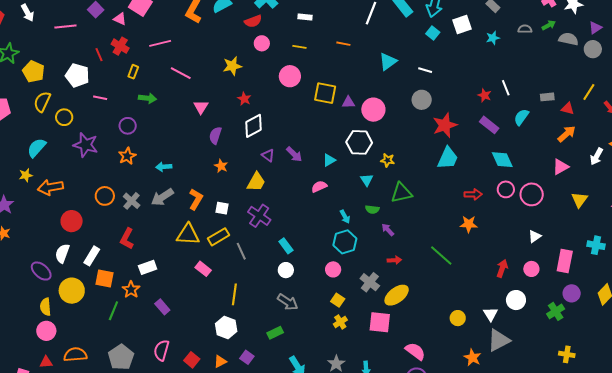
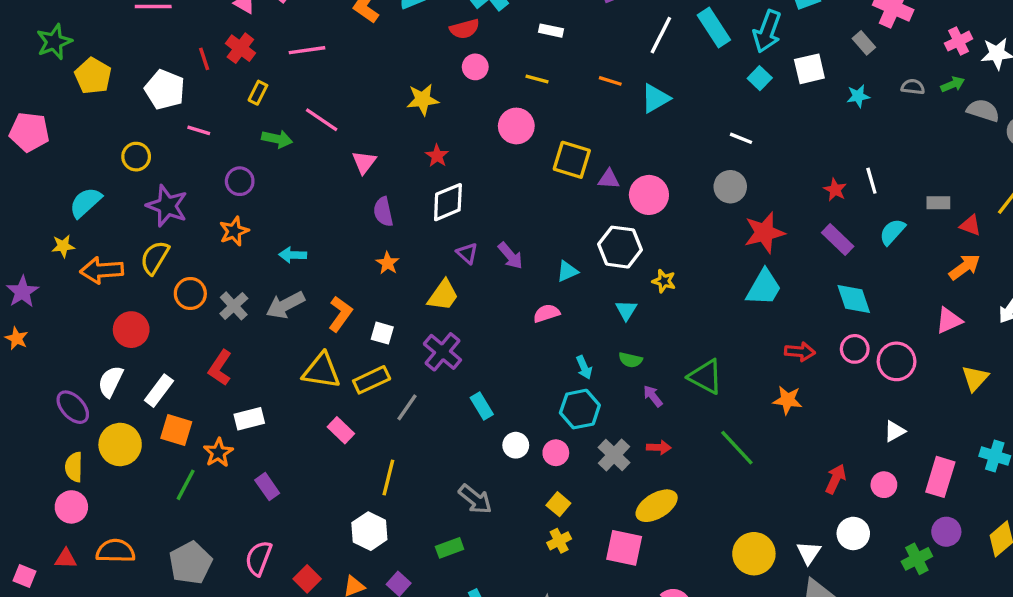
cyan triangle: (388, 62) -> (655, 98), moved
pink line: (181, 73) -> (322, 120), moved
yellow semicircle: (42, 102) -> (155, 258), moved
purple semicircle: (215, 135) -> (383, 212), turned -36
green triangle: (401, 193) -> (706, 377), moved, turned 35
gray line: (241, 251) -> (407, 407), turned 54
white circle: (286, 270) -> (516, 445), moved
gray cross: (370, 282) -> (614, 455), moved
yellow circle: (458, 318) -> (754, 554), size x1.6

